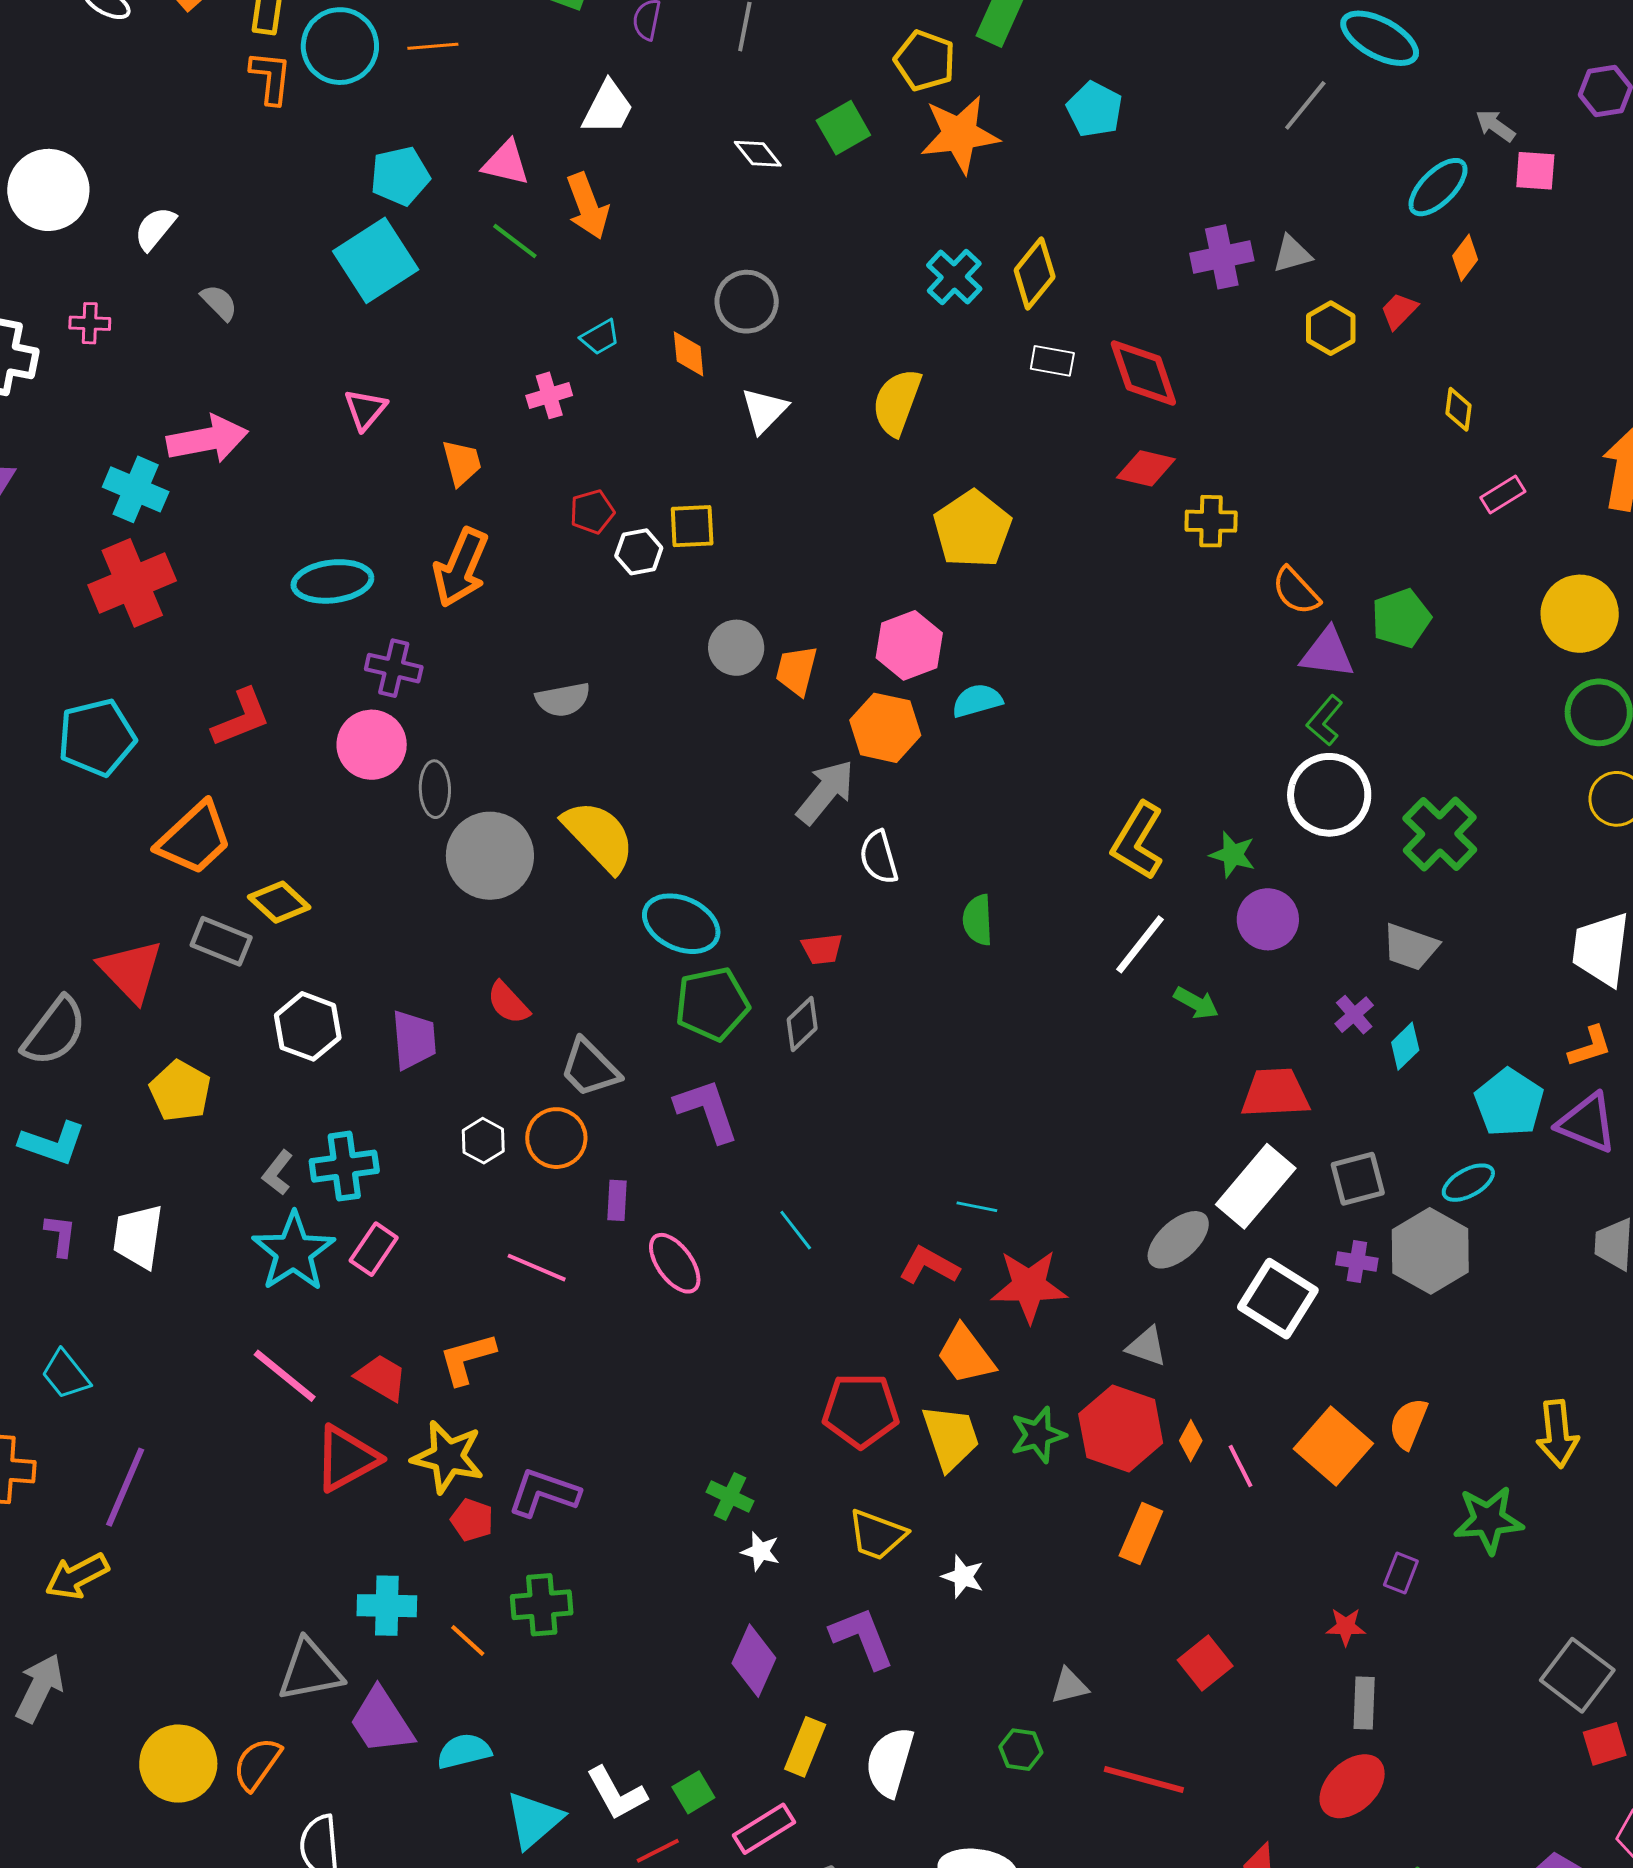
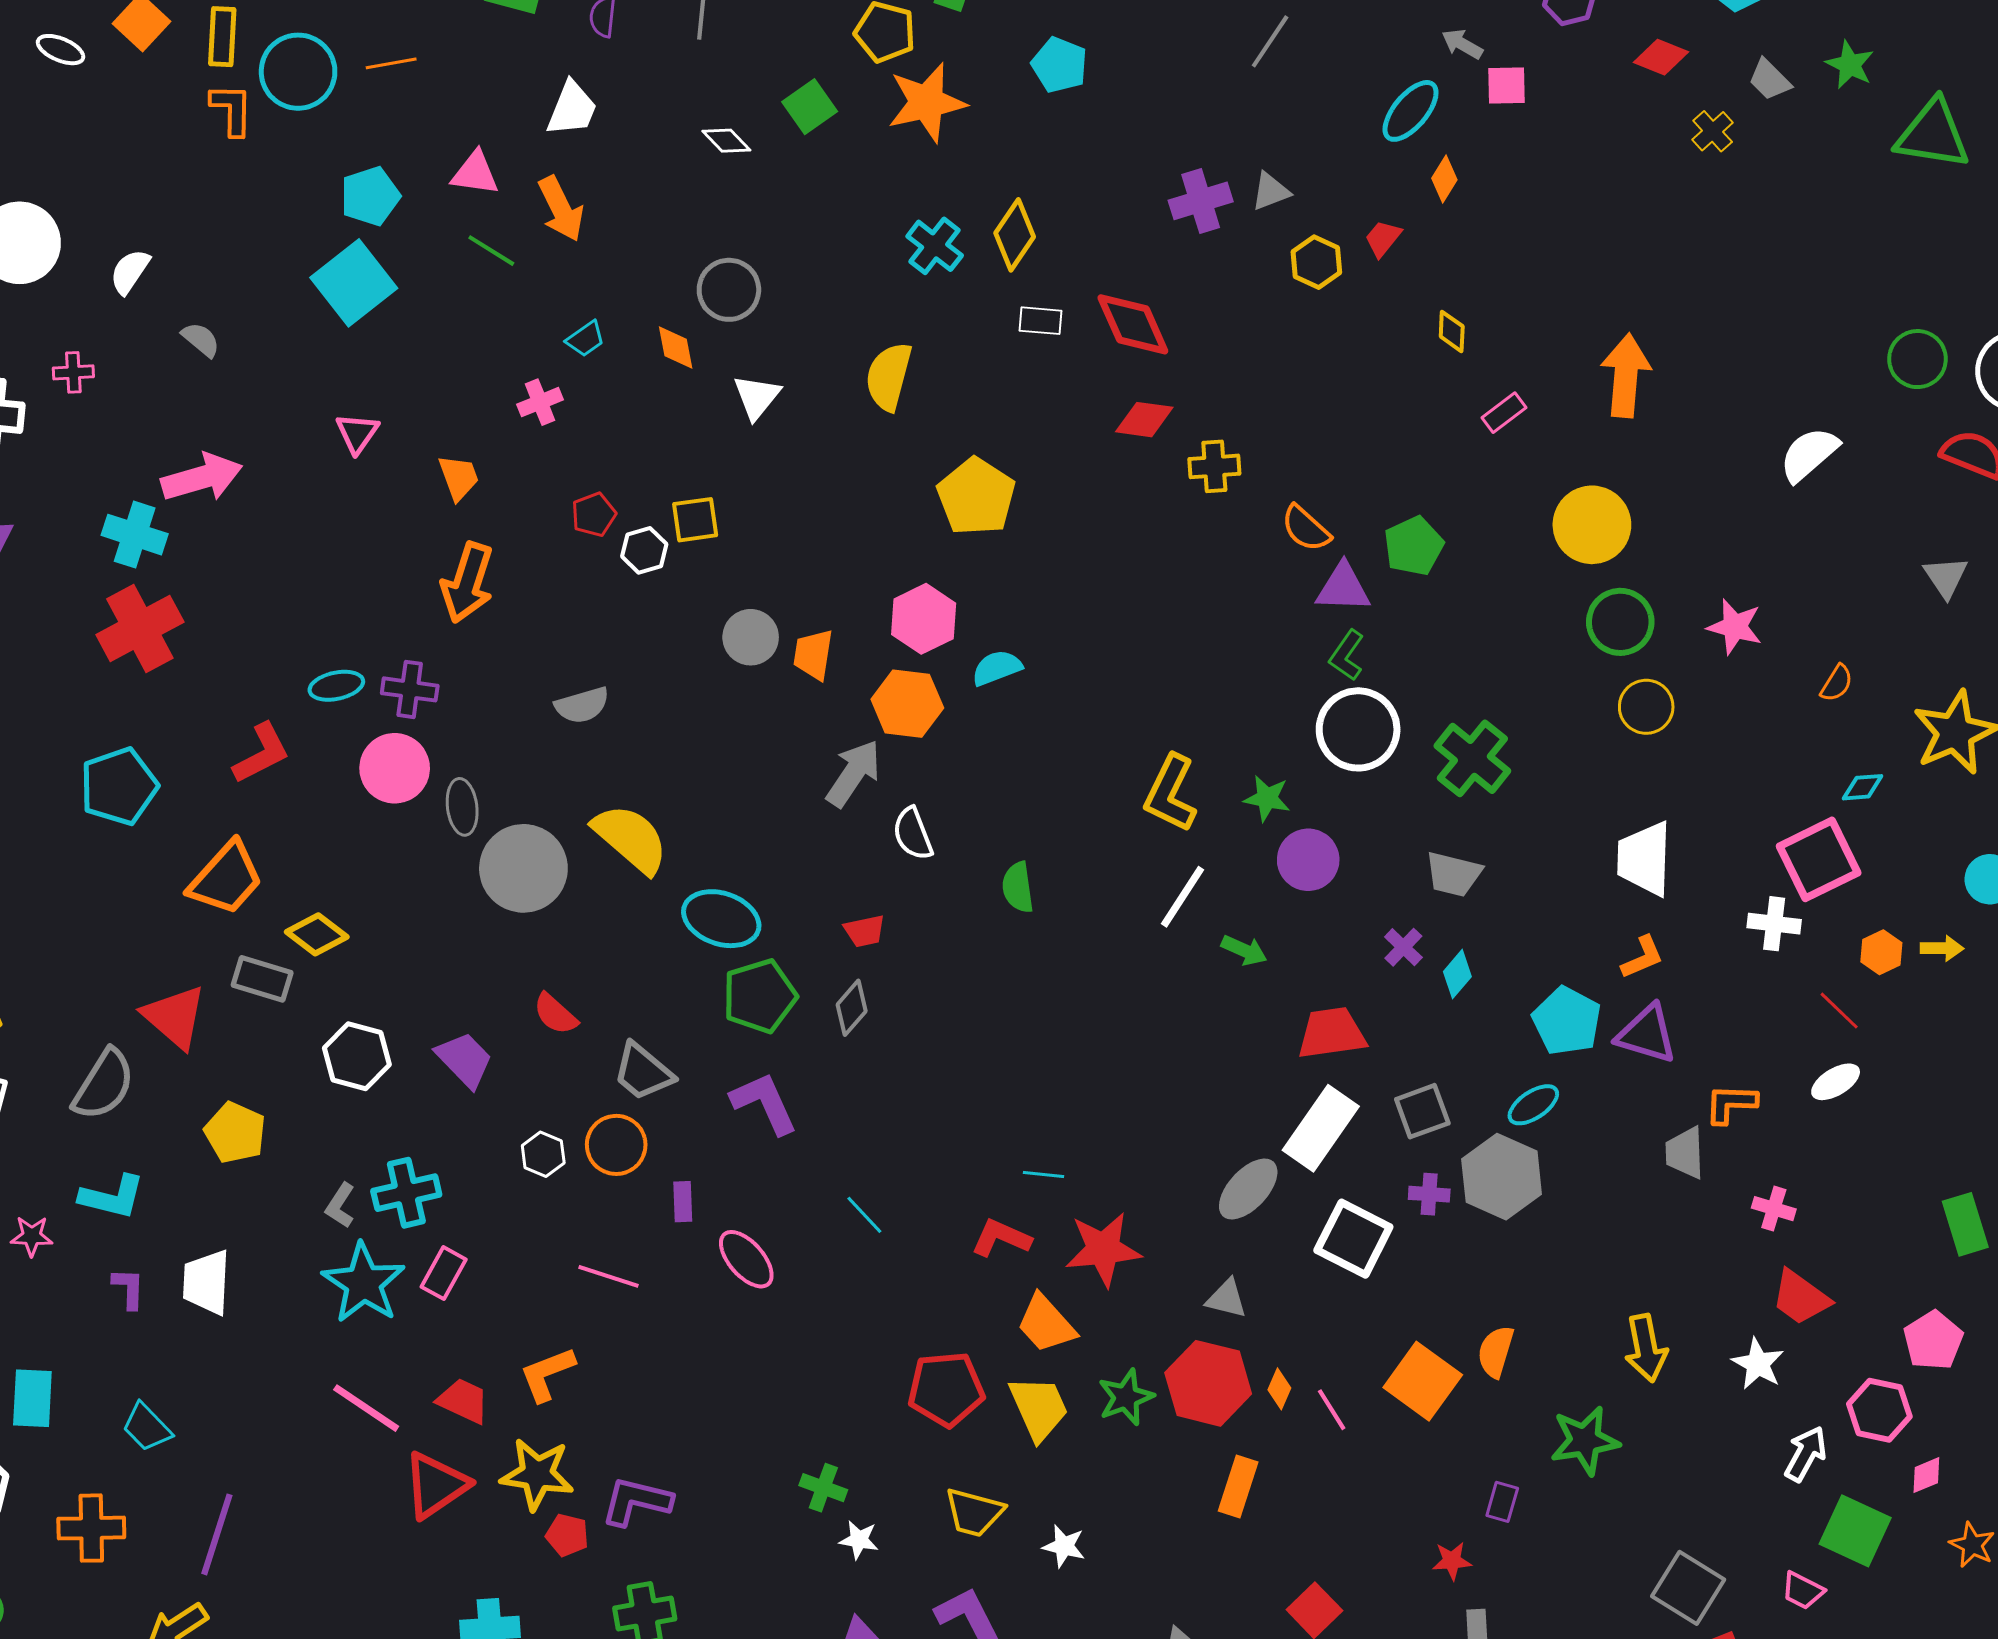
cyan ellipse: (332, 581) -> (336, 686), moved, size x0.7
purple trapezoid: (414, 1040) -> (464, 1060), turned -34

